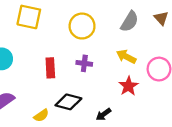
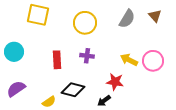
yellow arrow: (126, 57) -> (129, 60), moved
red star: (128, 86) -> (115, 82), moved, turned -30

